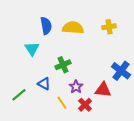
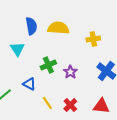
yellow cross: (109, 27) -> (93, 39), moved
purple star: (76, 87) -> (70, 72), moved
red triangle: (103, 90) -> (101, 106), moved

